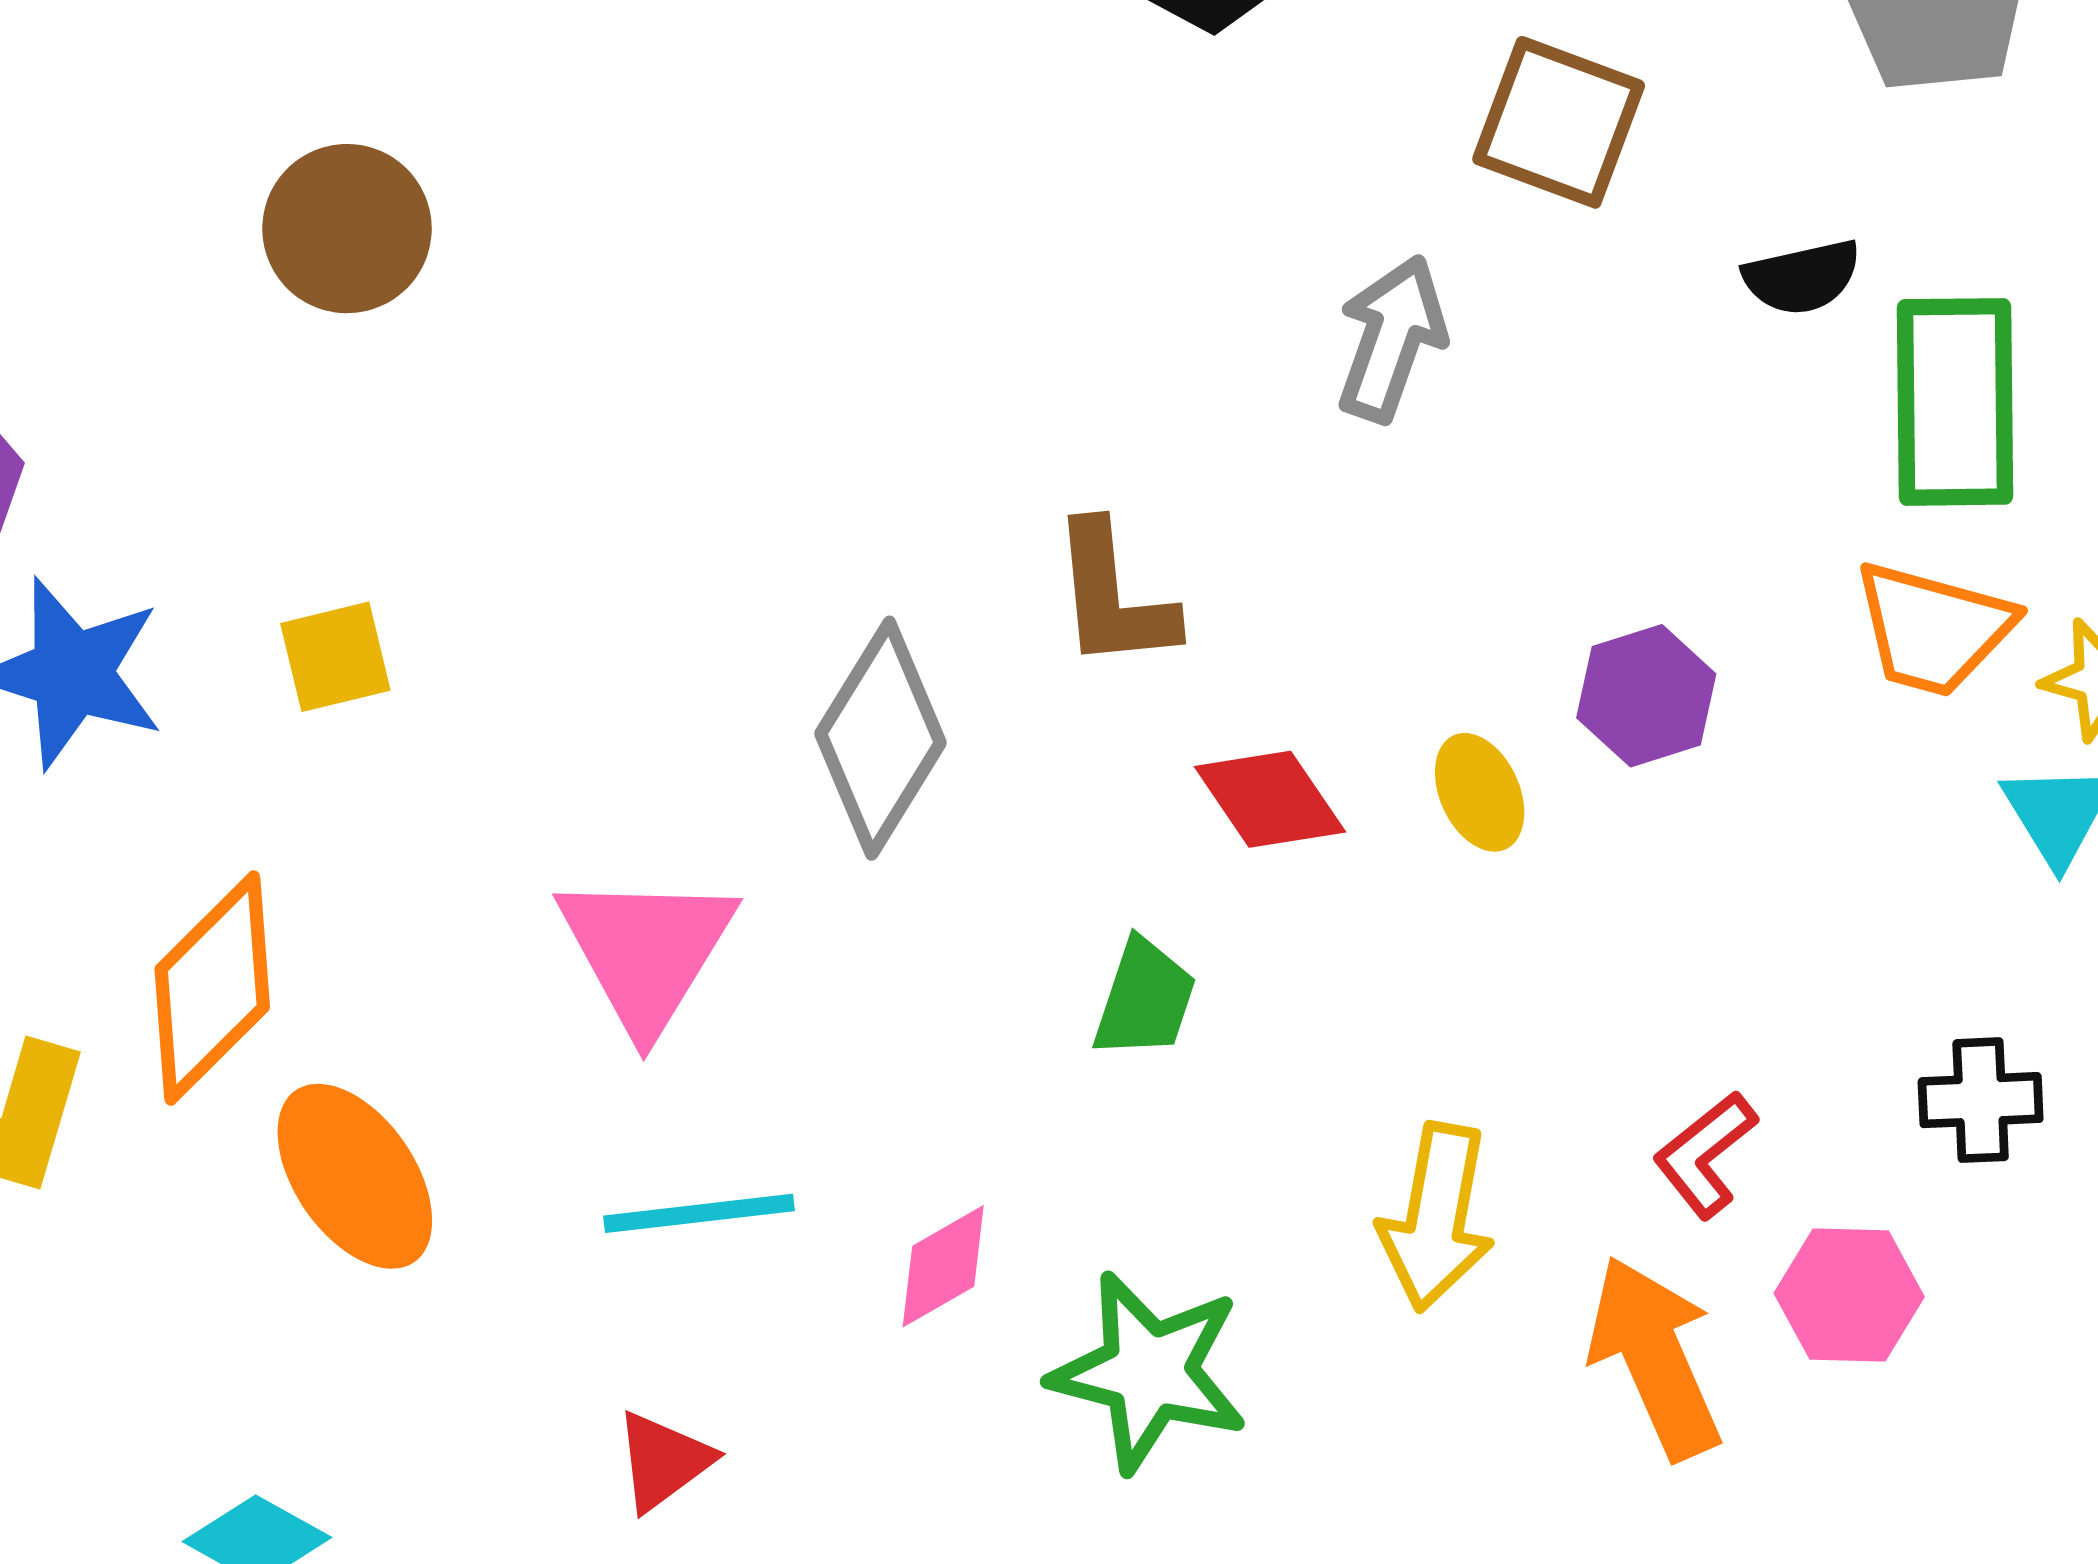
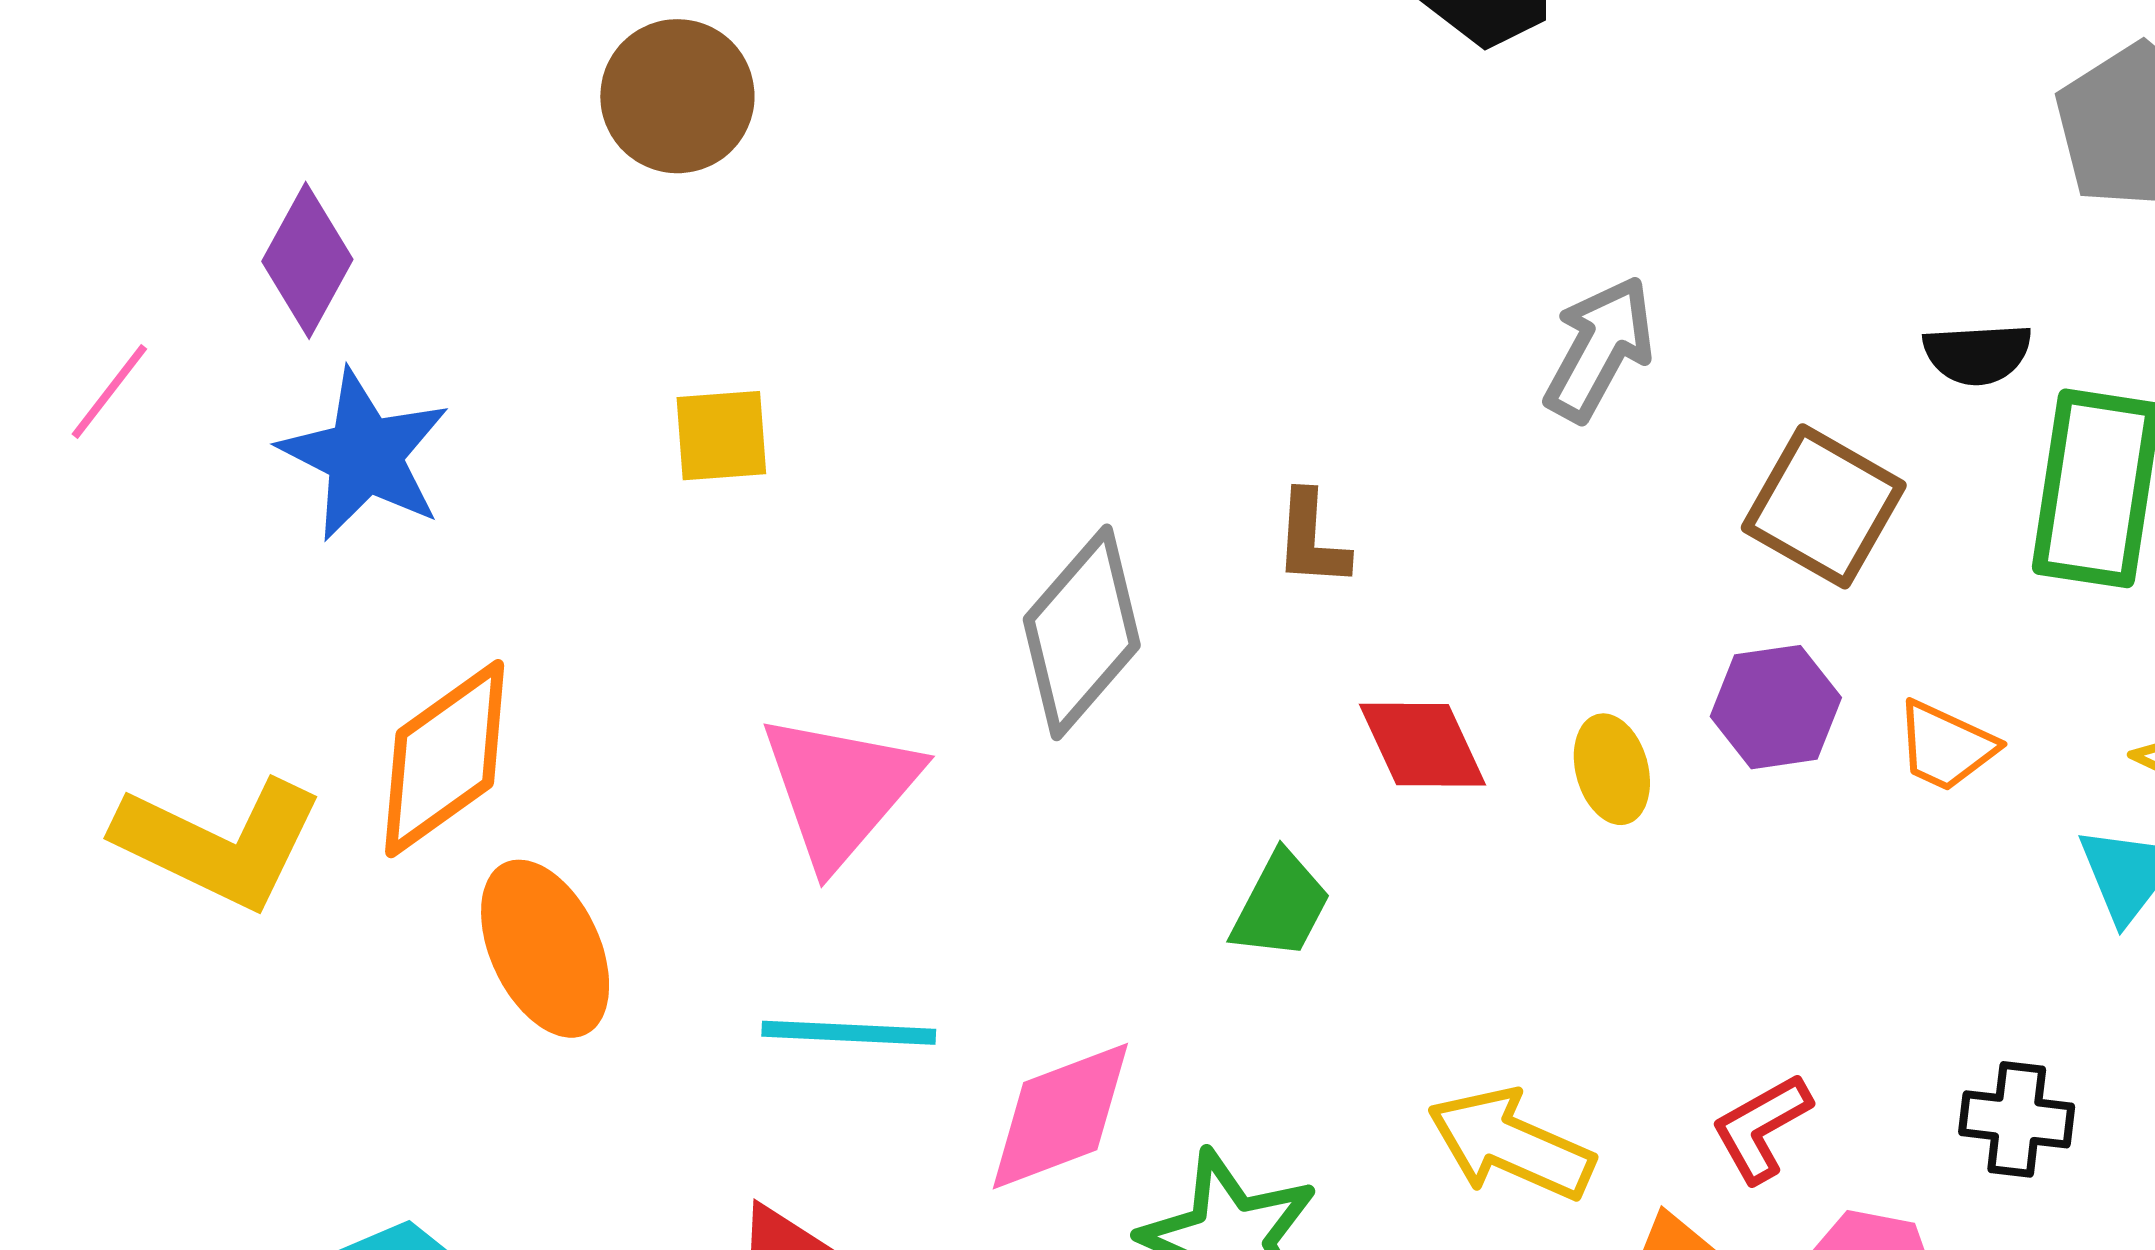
brown square: (1559, 122) -> (1824, 506), moved
brown L-shape: (1113, 596) -> (1312, 539), size x0.7
orange trapezoid: (1933, 629) -> (1946, 746), moved, size x0.7
yellow square: (335, 657) -> (721, 436), moved
yellow arrow: (1436, 1217) -> (1511, 1144), turned 94
pink diamond: (943, 1266) -> (1060, 1116), size x1.5

